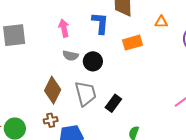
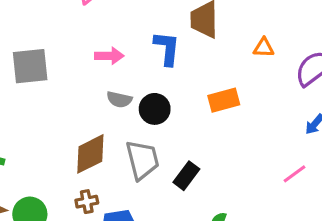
pink arrow: (64, 28) -> (109, 56), turned 102
orange rectangle: (132, 43) -> (224, 100), moved
brown diamond: (53, 90) -> (90, 154), turned 36

